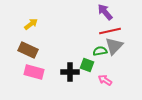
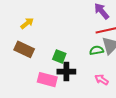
green square: (87, 65) -> (59, 56), moved
pink rectangle: (34, 72) -> (47, 80), moved

